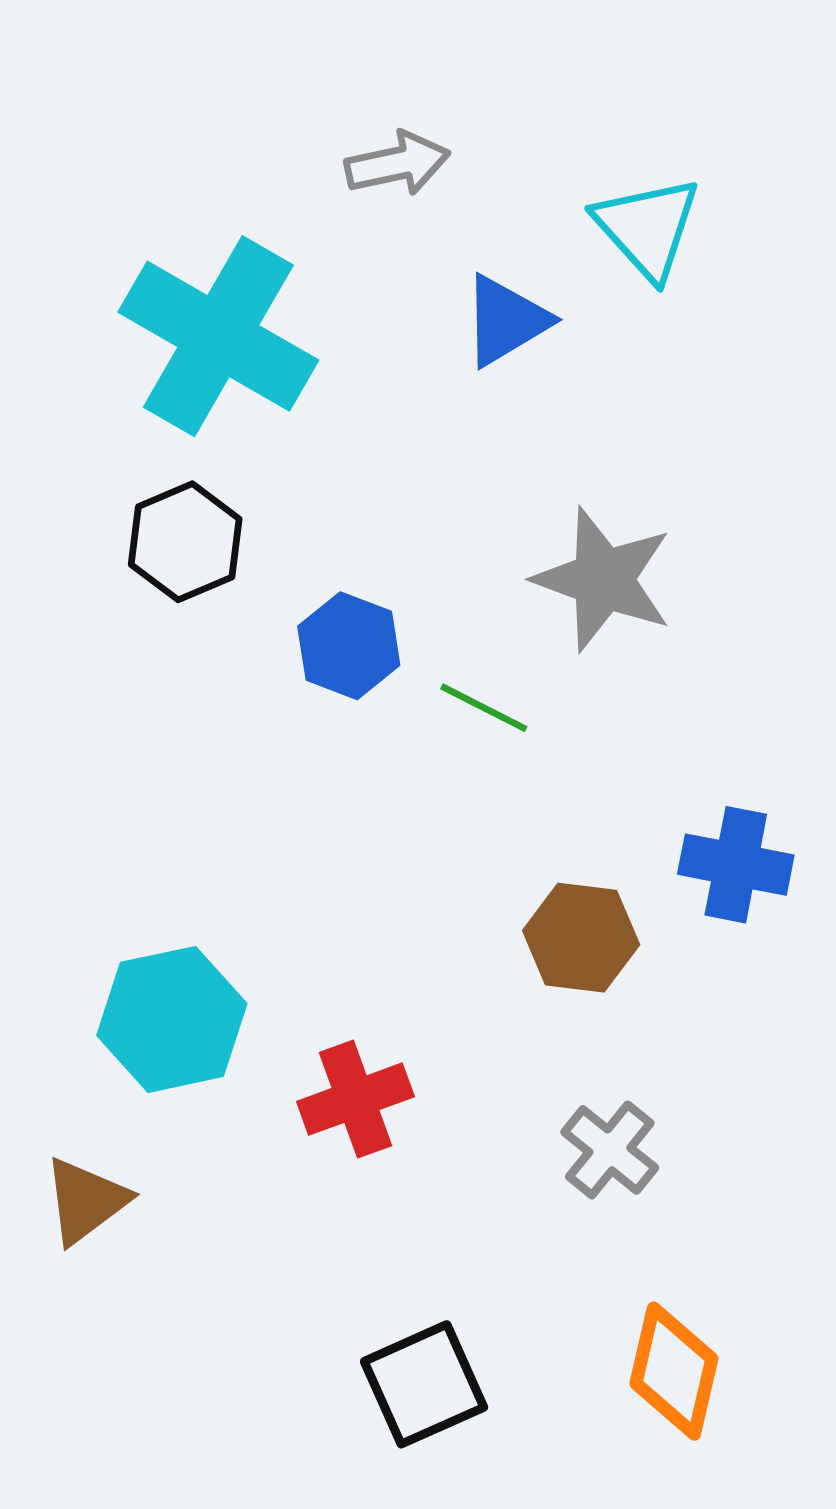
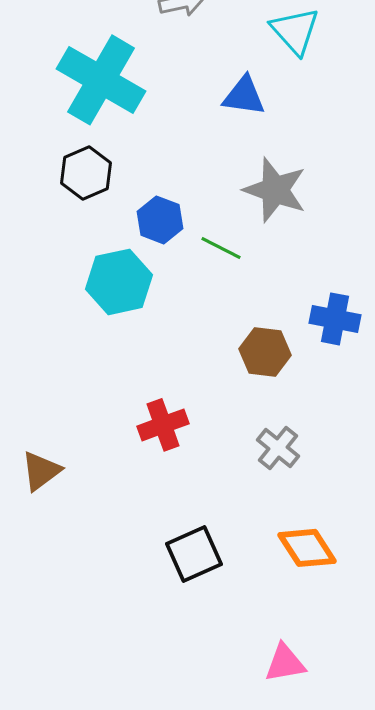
blue triangle: (506, 321) -> (244, 96), moved, turned 39
cyan hexagon: (172, 1019) -> (119, 282), moved
orange diamond: (674, 1371) -> (307, 548), turned -46

